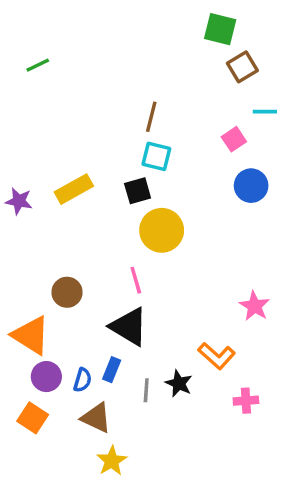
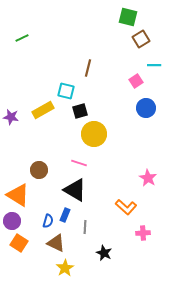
cyan square: (156, 156) -> (66, 91), moved
pink line: (136, 280) -> (79, 163), turned -56
purple circle: (46, 377) -> (12, 221), moved
black star: (179, 383) -> (104, 253), moved

